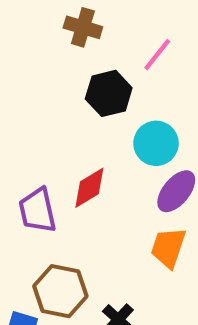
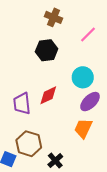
black hexagon: (109, 93) -> (47, 50), moved

